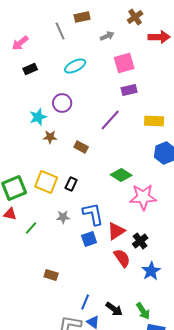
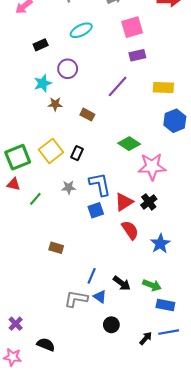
black rectangle: (30, 69) -> (41, 45), moved
yellow square: (46, 182) -> (51, 151), turned 30
black cross: (140, 241) -> (149, 202), moved
green arrow: (143, 311) -> (152, 285), turned -36

